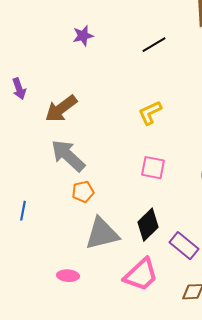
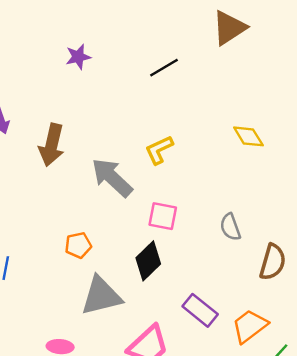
brown arrow: (61, 109) -> (52, 145), turned -40
gray arrow: (68, 156) -> (112, 178), moved
black diamond: (148, 225) -> (148, 261), moved

